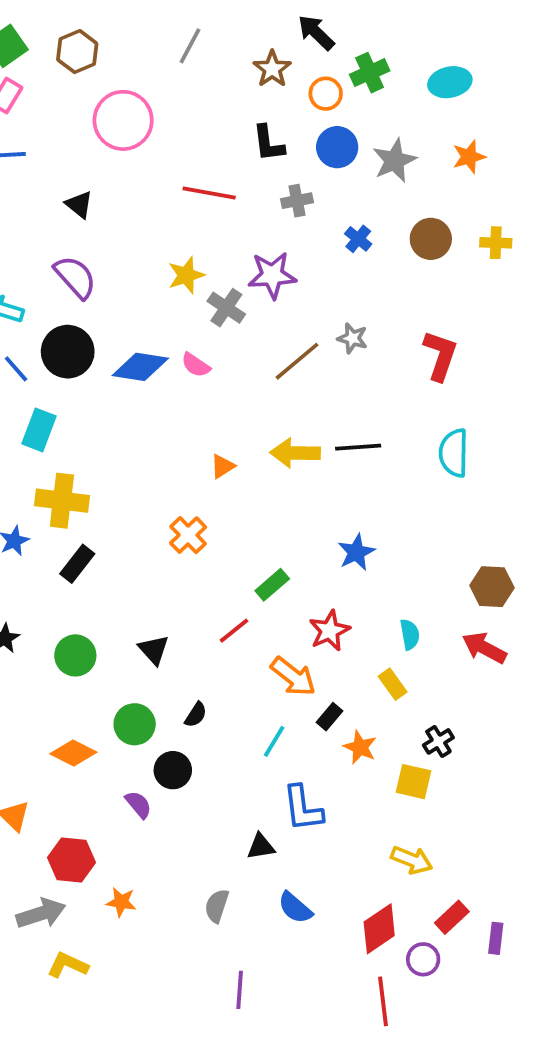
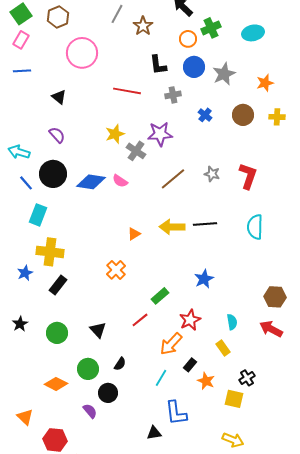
brown star: (272, 69) -> (143, 26), moved
orange star: (469, 157) -> (265, 83), moved
purple semicircle: (75, 277) -> (57, 135), size x0.7
gray star: (352, 338) -> (212, 174), moved
orange arrow: (293, 676) -> (171, 344), turned 95

